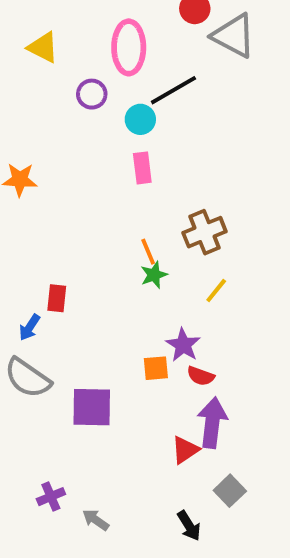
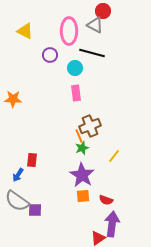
gray triangle: (234, 36) -> (95, 25), moved, size x0.7
black line: (173, 90) -> (92, 53), turned 45
brown cross: (205, 232) -> (90, 126), moved
purple star: (183, 345) -> (82, 175), moved, size x1.4
purple square: (92, 407) -> (35, 210), moved, size x0.6

